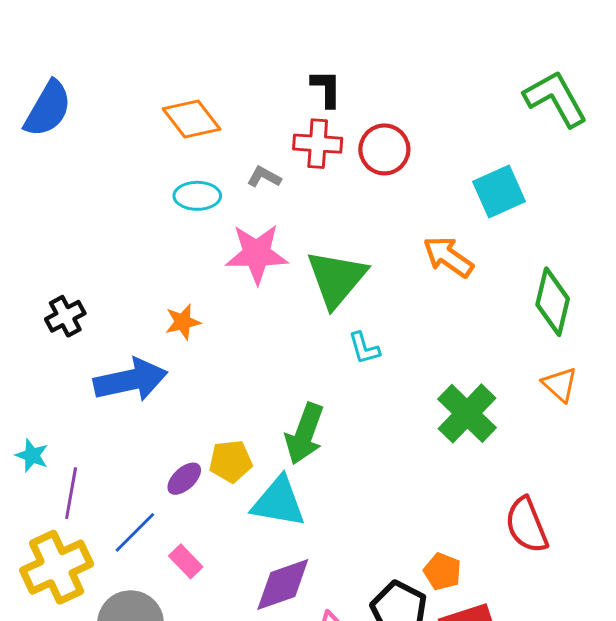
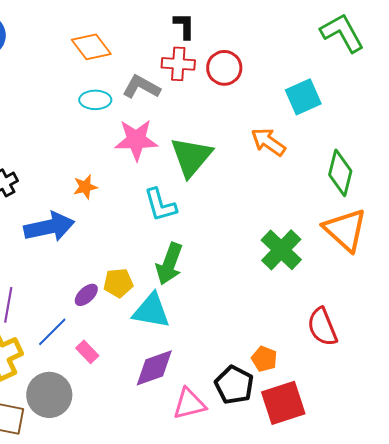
gray L-shape: (264, 177) -> (141, 87), size x1.6
cyan L-shape: (364, 348) -> (160, 205), moved, size x1.5
orange triangle: (560, 384) -> (345, 230), size x1.8

